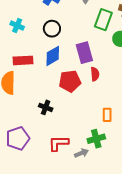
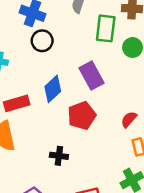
black circle: (52, 29) -> (42, 41), moved
red semicircle: (95, 74) -> (129, 119), moved, turned -120

